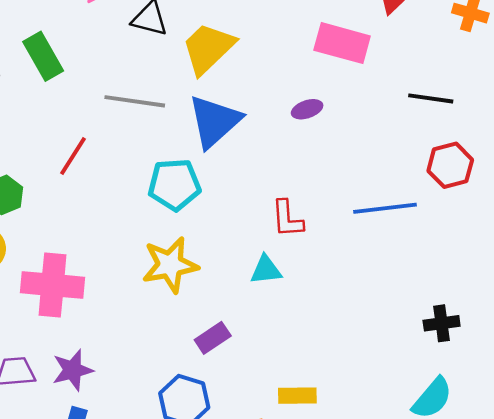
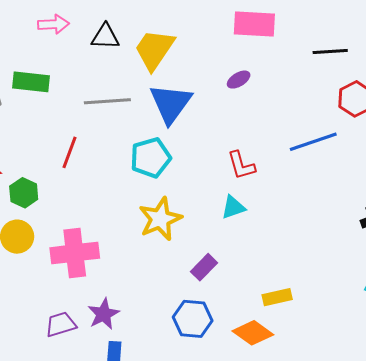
green rectangle: (43, 56) -> (31, 82), turned -42

